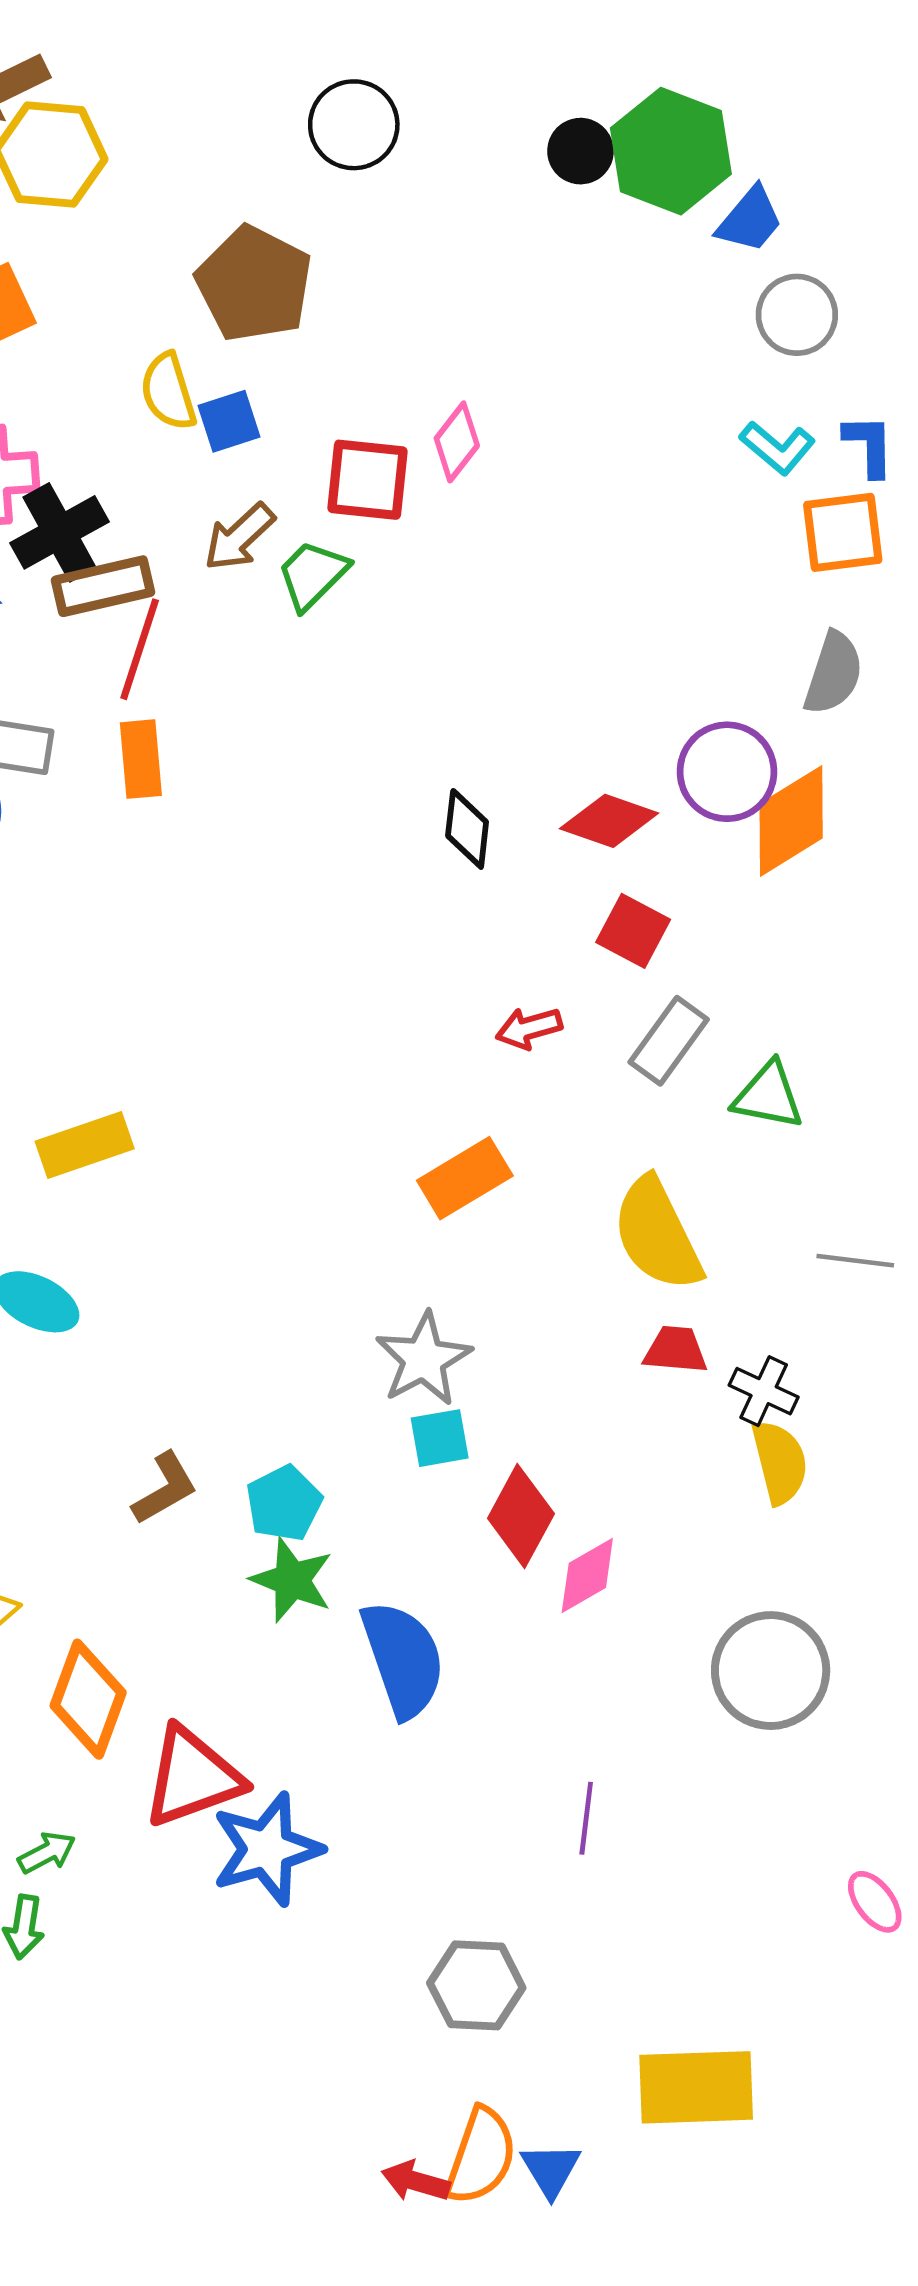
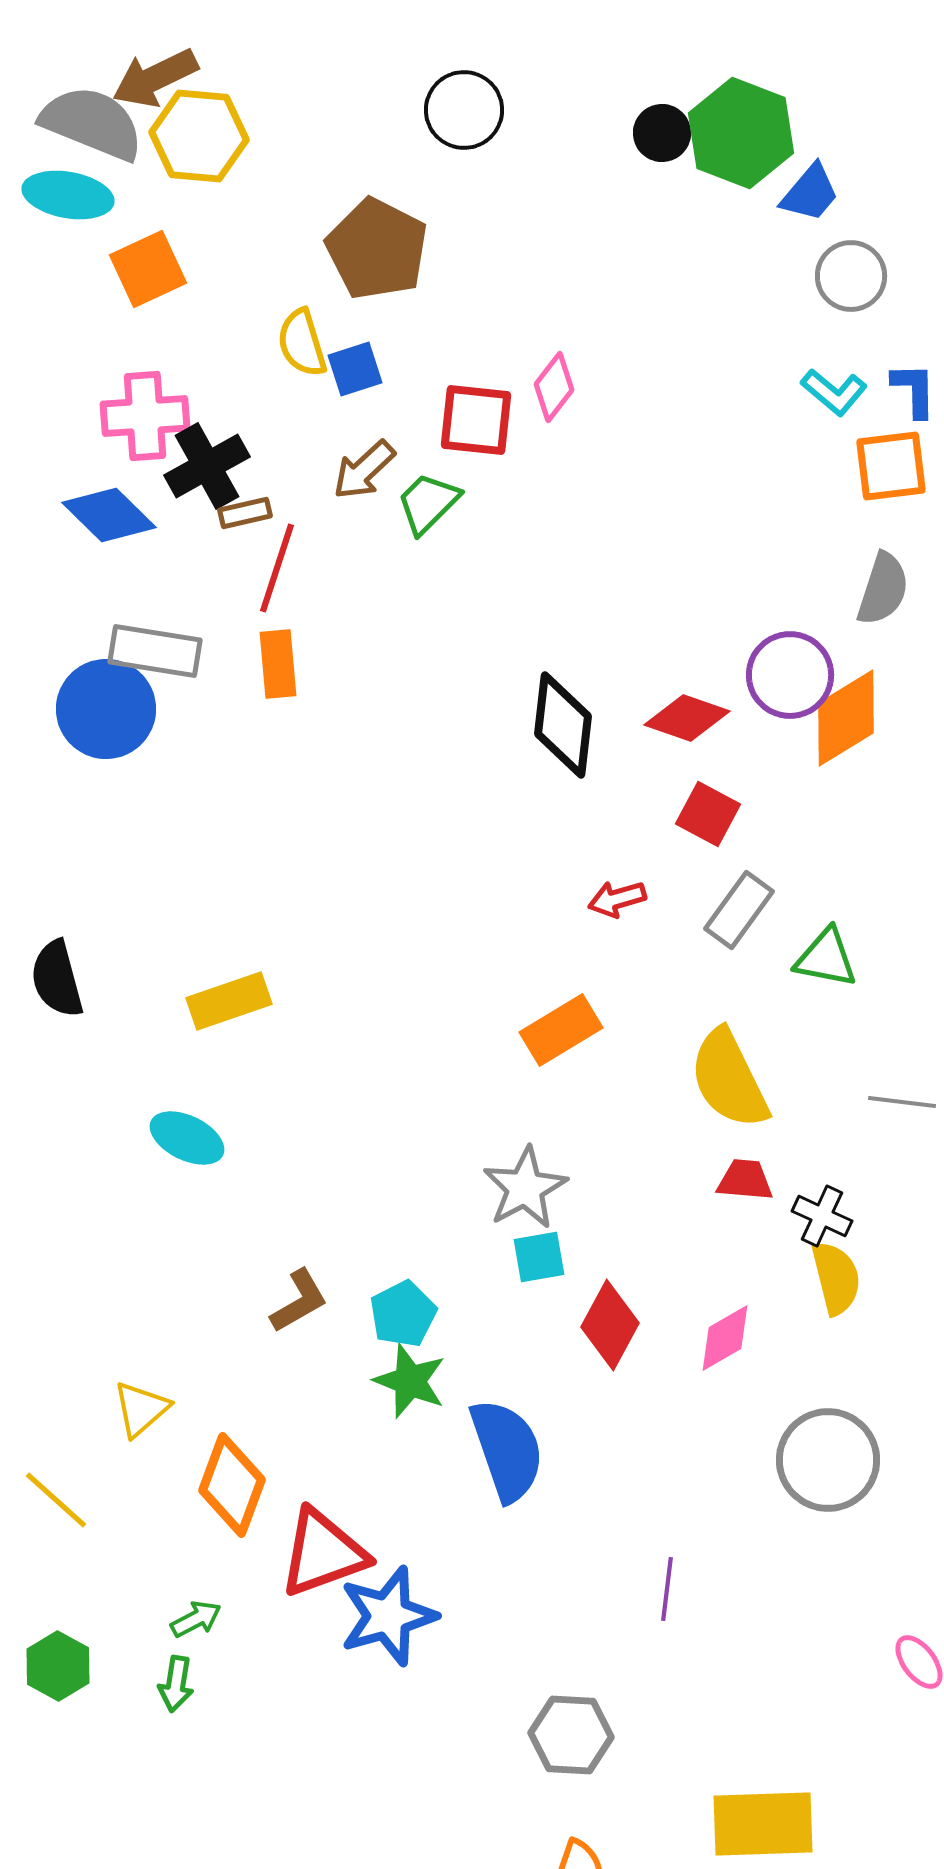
brown rectangle: (103, 586) -> (245, 513), size x0.6
black diamond: (467, 829) -> (563, 725), size x1.5
pink diamond: (587, 1575) -> (725, 1338), moved

